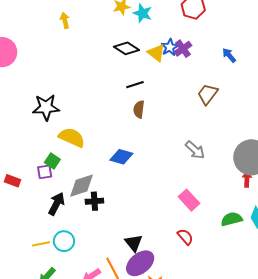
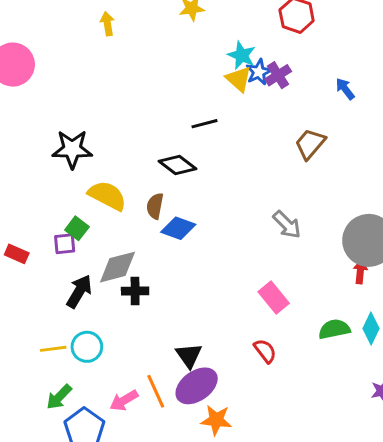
cyan star: (143, 13) -> (242, 55), moved
black diamond: (127, 48) -> (178, 165), moved
brown semicircle: (139, 109) -> (155, 206), moved

